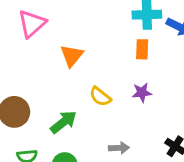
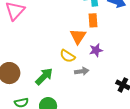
orange triangle: (72, 56) -> (78, 36), moved
gray arrow: (119, 148) -> (82, 71), moved

